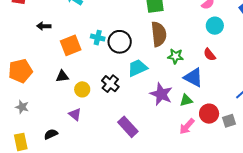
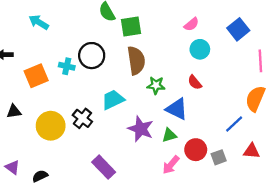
black circle: (120, 42) -> (92, 56), moved
black triangle: (62, 76) -> (14, 111), moved
yellow circle: (82, 89) -> (51, 126), size x1.6
purple triangle: (75, 114) -> (12, 167), moved
black semicircle: (51, 134) -> (40, 176), moved

